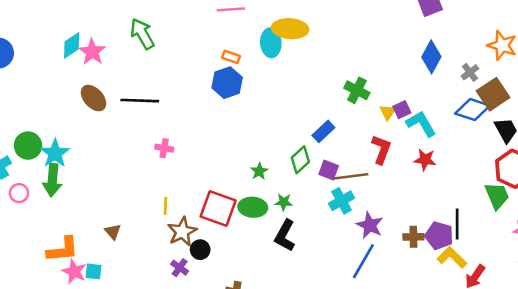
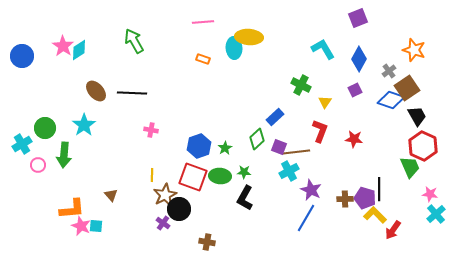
pink star: (92, 52) -> (63, 46), moved
blue hexagon: (227, 83) -> (199, 146), moved
purple square: (402, 110) -> (355, 90), moved
cyan L-shape: (421, 124) -> (323, 49), moved
cyan star: (55, 153) -> (84, 125), moved
black circle: (200, 250) -> (179, 209), size x1.5

